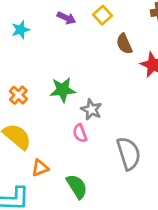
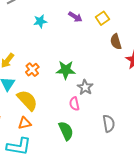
gray semicircle: (129, 153) -> (109, 124), size x0.7
orange triangle: (40, 168) -> (25, 123), moved
green semicircle: (77, 186) -> (66, 131), moved

